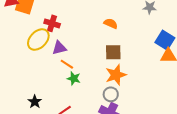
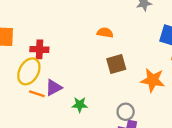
purple triangle: (59, 48) -> (54, 87), moved
orange line: (67, 64) -> (37, 94), moved
orange star: (116, 75) -> (153, 80), moved, turned -30

